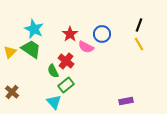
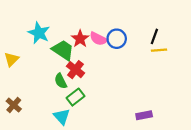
black line: (139, 25) -> (154, 36), moved
yellow line: (139, 44) -> (159, 50), turned -64
pink semicircle: (86, 47) -> (98, 39), moved
green trapezoid: (31, 49) -> (63, 50), moved

